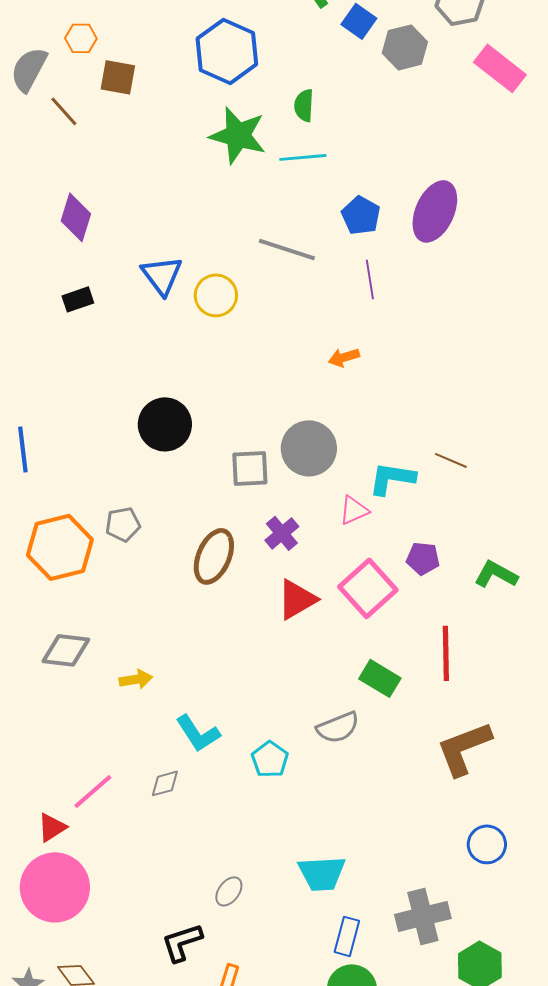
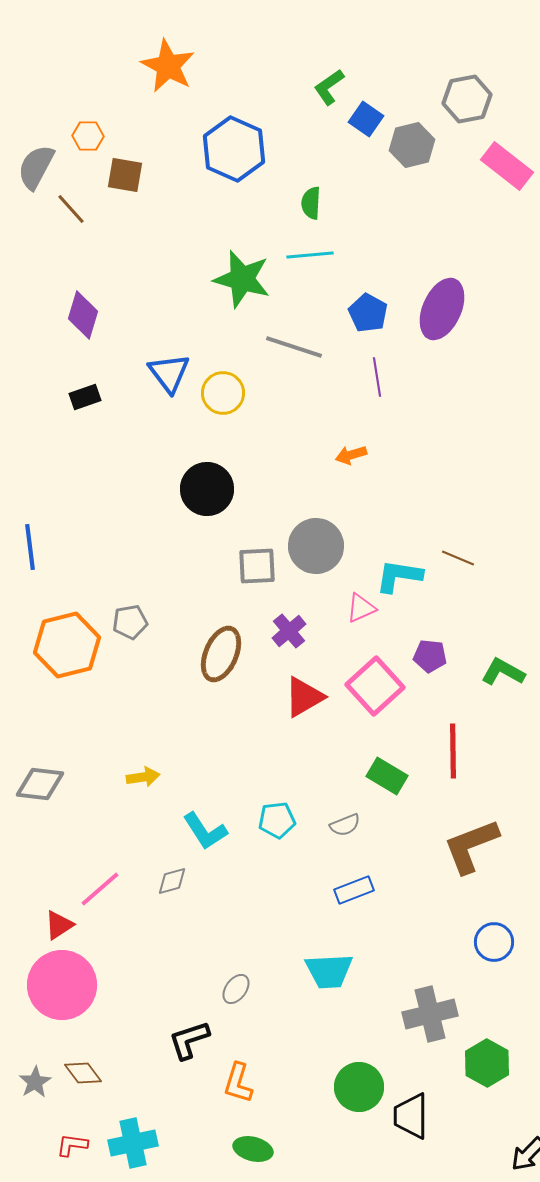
green star: (238, 135) -> (242, 279), moved
black circle: (165, 424) -> (207, 489), moved
gray diamond: (66, 650) -> (40, 784), moved
gray semicircle: (338, 727) -> (345, 825), size x0.7
cyan pentagon: (270, 759) -> (277, 820), moved, turned 30
blue rectangle: (347, 936) -> (354, 890), moved, turned 54

